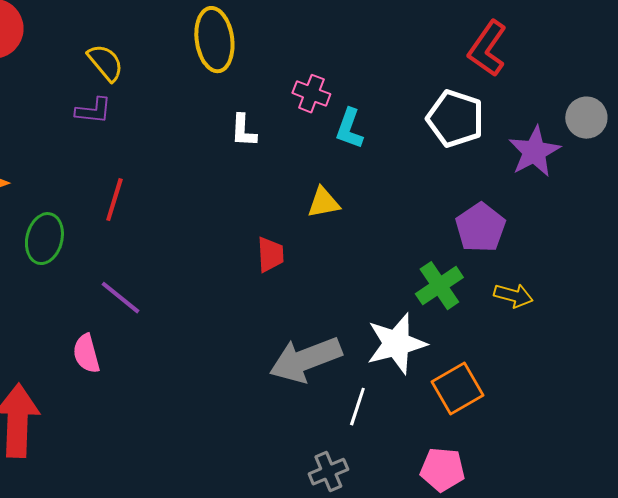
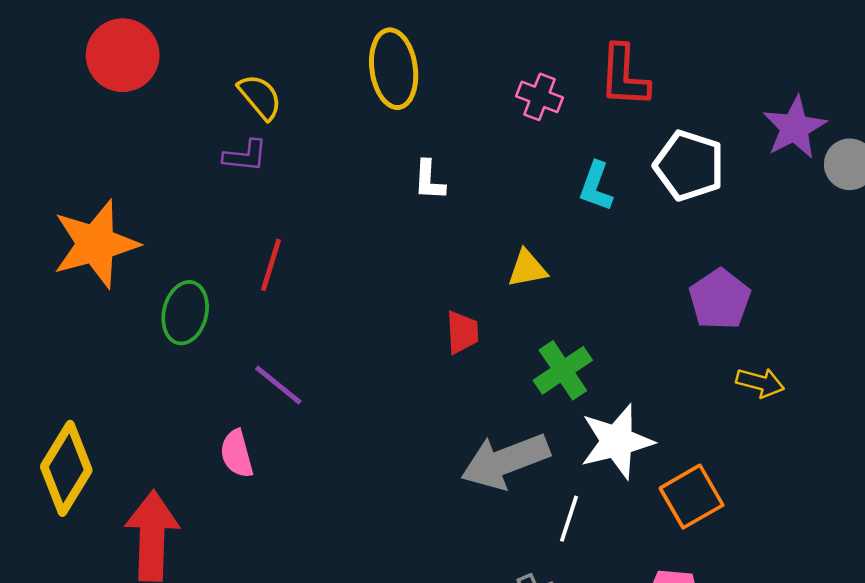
red L-shape: (487, 49) -> (624, 76), moved, turned -32
pink cross: (311, 94) -> (540, 97), moved
cyan L-shape: (349, 129) -> (596, 186), moved
purple star: (534, 152) -> (795, 128), moved
green cross: (439, 286) -> (563, 370), moved

